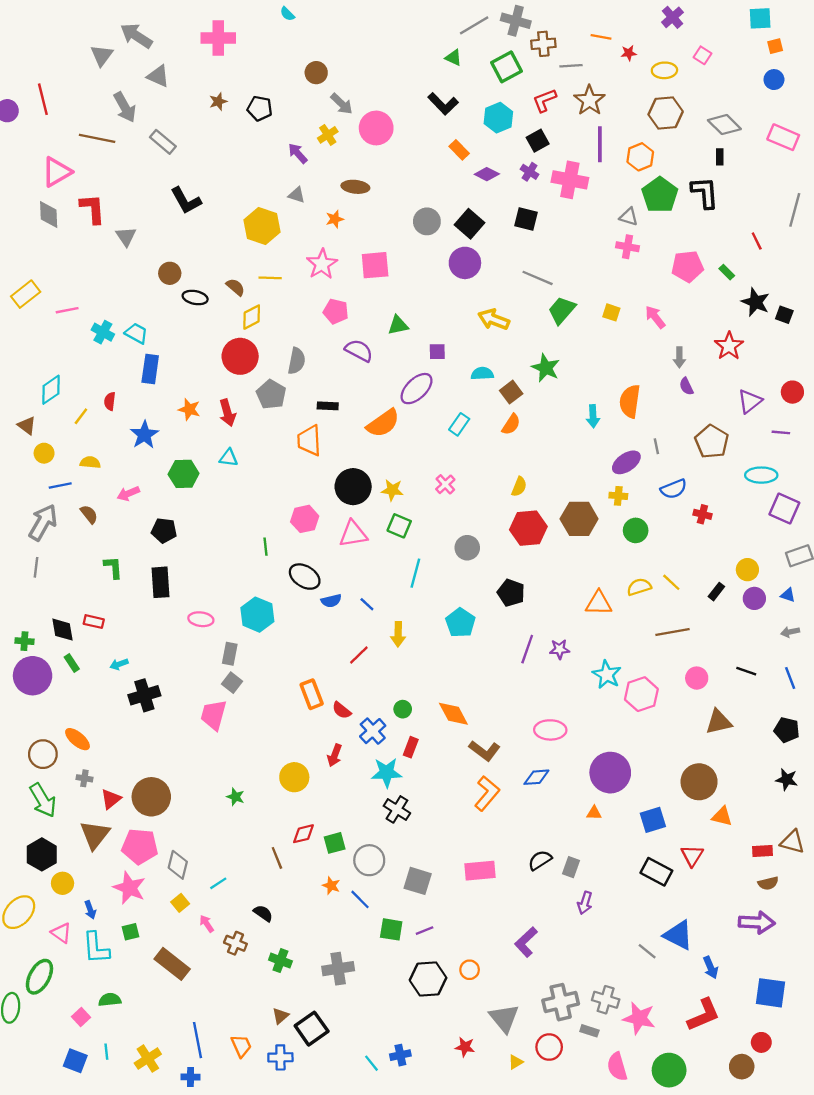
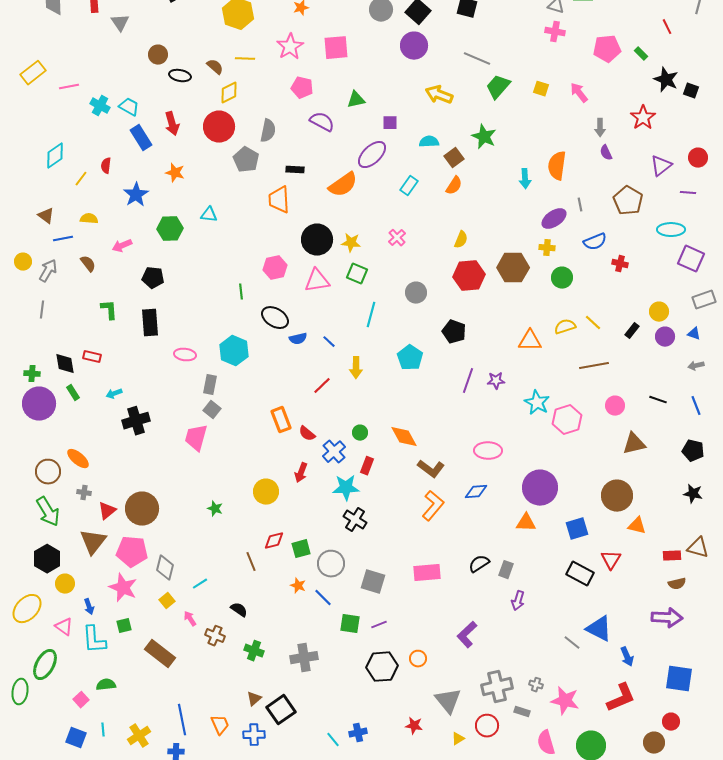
blue rectangle: (150, 369) -> (141, 138), turned -40
red arrow: (227, 413) -> (172, 124), moved
brown triangle: (27, 425) -> (46, 216), moved
yellow circle: (44, 453) -> (23, 262), moved
gray arrow: (43, 522) -> (48, 271), size x0.7
orange triangle: (594, 813) -> (526, 523), size x1.5
gray cross: (606, 1000) -> (536, 685), size x0.6

